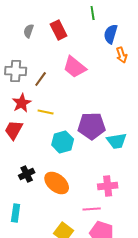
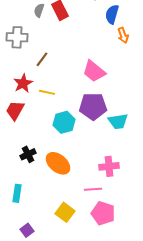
gray semicircle: (29, 31) -> (39, 10), moved
pink trapezoid: (75, 67) -> (94, 71), moved
gray cross: (16, 71) -> (17, 37), moved

